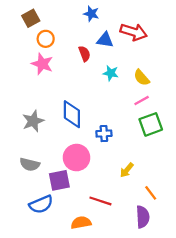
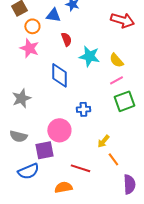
red arrow: (134, 32) -> (122, 20), moved
blue triangle: (105, 40) -> (53, 15), moved
cyan star: (111, 73) -> (89, 56), size x1.5
blue diamond: (72, 114) -> (59, 75), moved
orange line: (151, 193) -> (113, 159), moved
purple semicircle: (143, 217) -> (129, 184), moved

